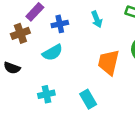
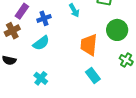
cyan cross: (46, 94) -> (41, 78), turned -32
cyan rectangle: (88, 99) -> (93, 76), moved

